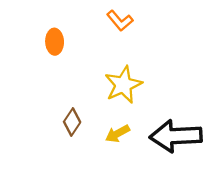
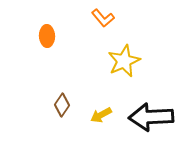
yellow star: (123, 85) -> (124, 61), moved

